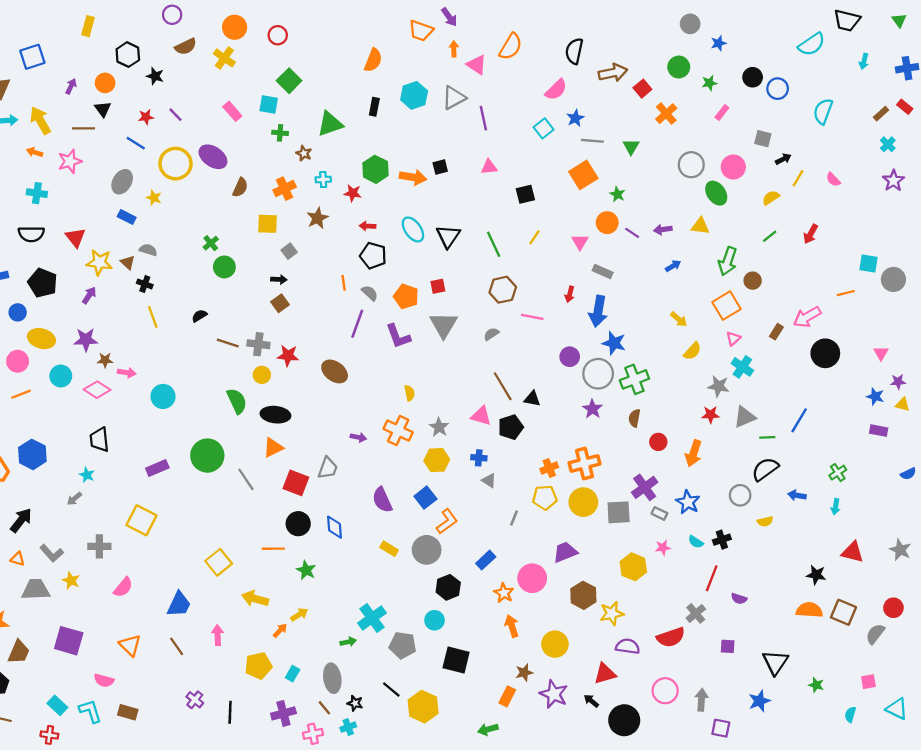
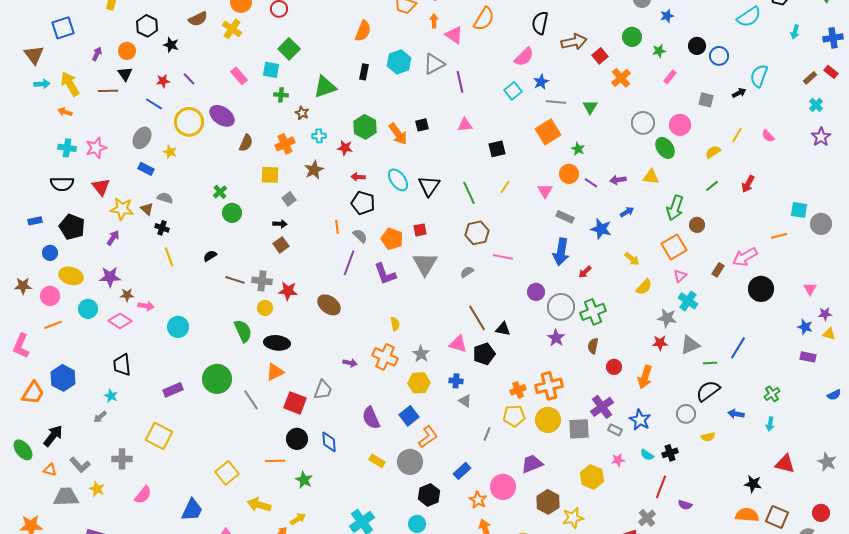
black arrow: (783, 159) -> (739, 93), moved
pink star: (70, 161) -> (96, 148), moved
orange arrow: (413, 177) -> (398, 134), turned 45
red arrow: (570, 294) -> (585, 272), moved, turned 32
blue star: (614, 343) -> (601, 229), moved

